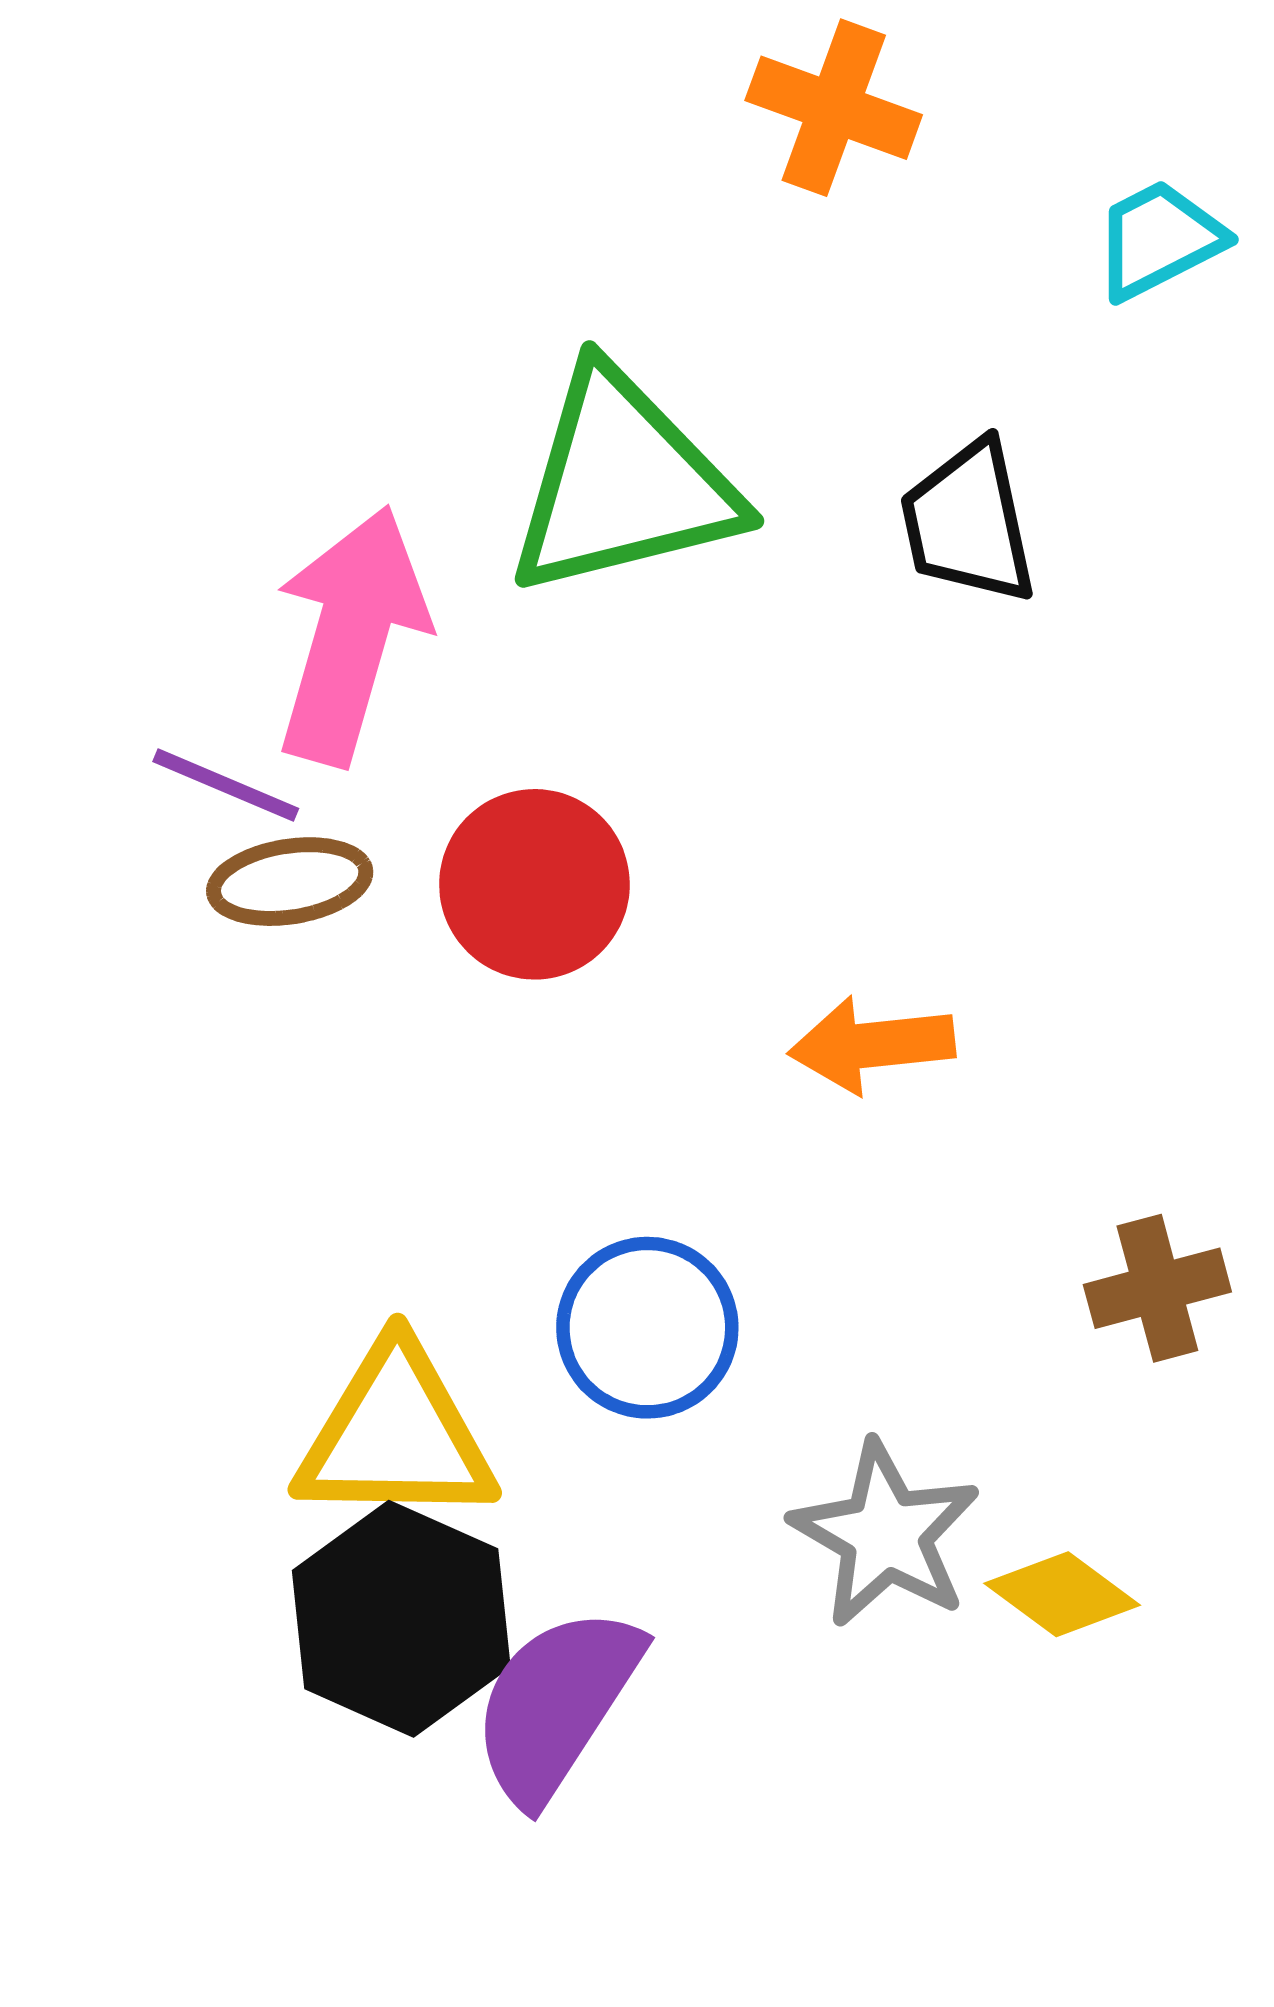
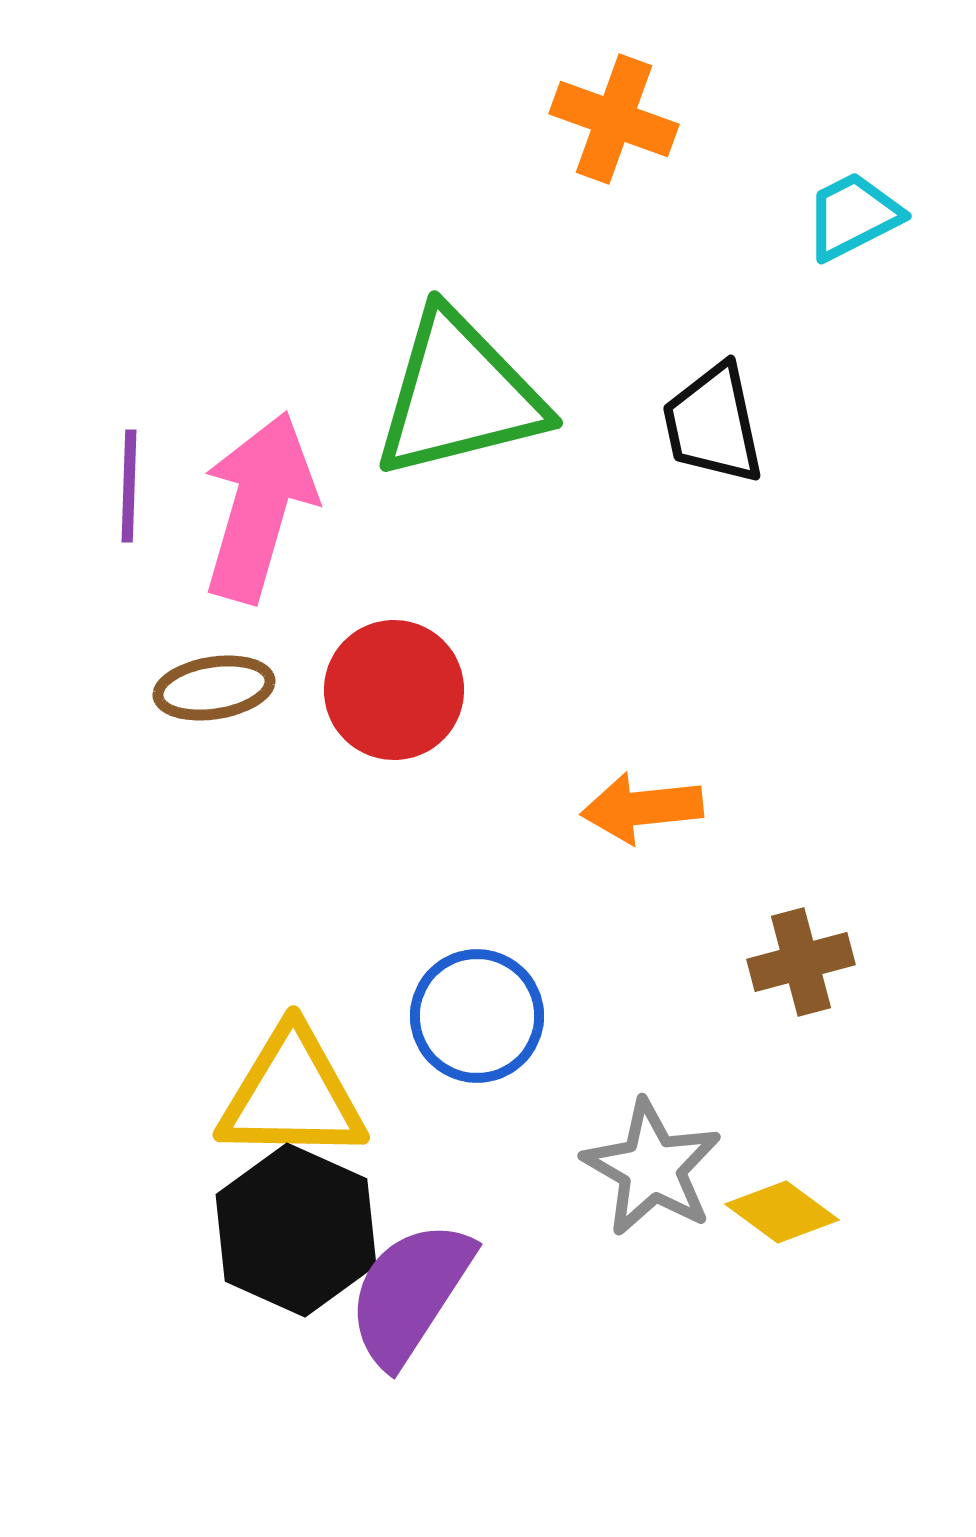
purple line: (226, 785) -> (129, 486), moved, turned 69
brown cross: (1157, 1288) -> (801, 962), moved

